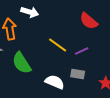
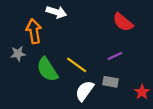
yellow line: (58, 45) -> (77, 65), moved
white semicircle: (55, 82) -> (85, 91), turned -78

